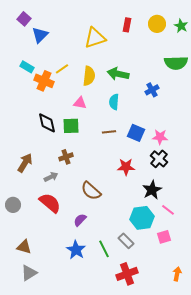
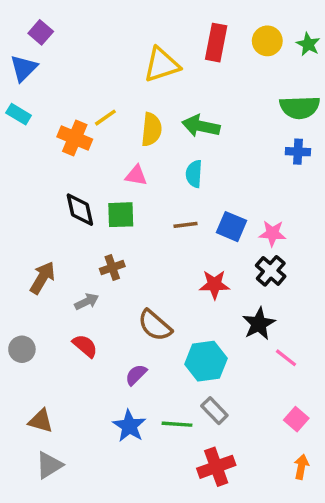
red rectangle: (127, 25) -> (216, 43), size x1.5
blue triangle: (40, 35) -> (24, 68), moved
cyan rectangle: (27, 67) -> (19, 114), moved
blue cross: (152, 90) -> (298, 152), moved, turned 32
red semicircle: (50, 203) -> (85, 346), size x0.7
cyan hexagon: (142, 218) -> (206, 361), moved
pink square: (164, 237) -> (296, 419), moved, turned -32
green line: (104, 249) -> (177, 424), turned -60

